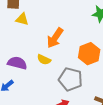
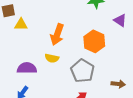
gray pentagon: (70, 79) -> (82, 71), turned 30

